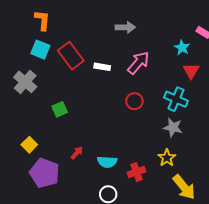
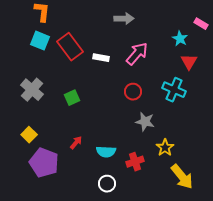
gray cross: (25, 82) -> (32, 90), moved
green square: (60, 109) -> (72, 98), moved
gray star: (173, 127) -> (145, 122), moved

